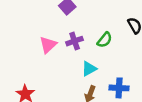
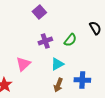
pink triangle: (48, 45) -> (23, 64), moved

